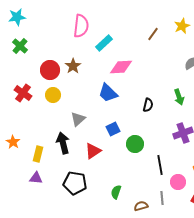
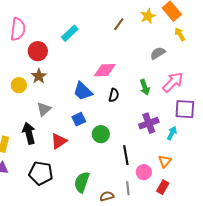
pink semicircle: (81, 26) -> (18, 29), moved
brown star: (73, 66) -> (39, 76), moved
pink diamond: (121, 67) -> (105, 70), moved
red circle: (50, 70) -> (38, 51), moved
blue trapezoid: (108, 93) -> (83, 91), moved
green semicircle: (116, 192) -> (82, 182), size x1.5

